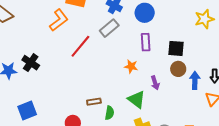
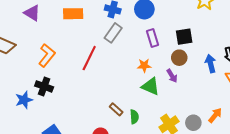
orange L-shape: (59, 20) -> (47, 55), moved
brown circle: (178, 69) -> (179, 58), moved
green triangle: (137, 99) -> (151, 86), moved
brown rectangle: (94, 102) -> (116, 109), turned 64

